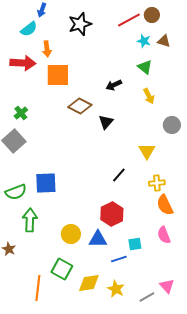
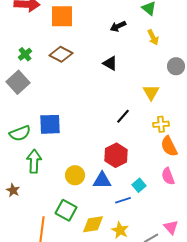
brown diamond: (80, 106) -> (61, 54), moved
black triangle: (106, 122) -> (110, 63), turned -42
cyan square: (135, 244) -> (139, 185), turned -32

